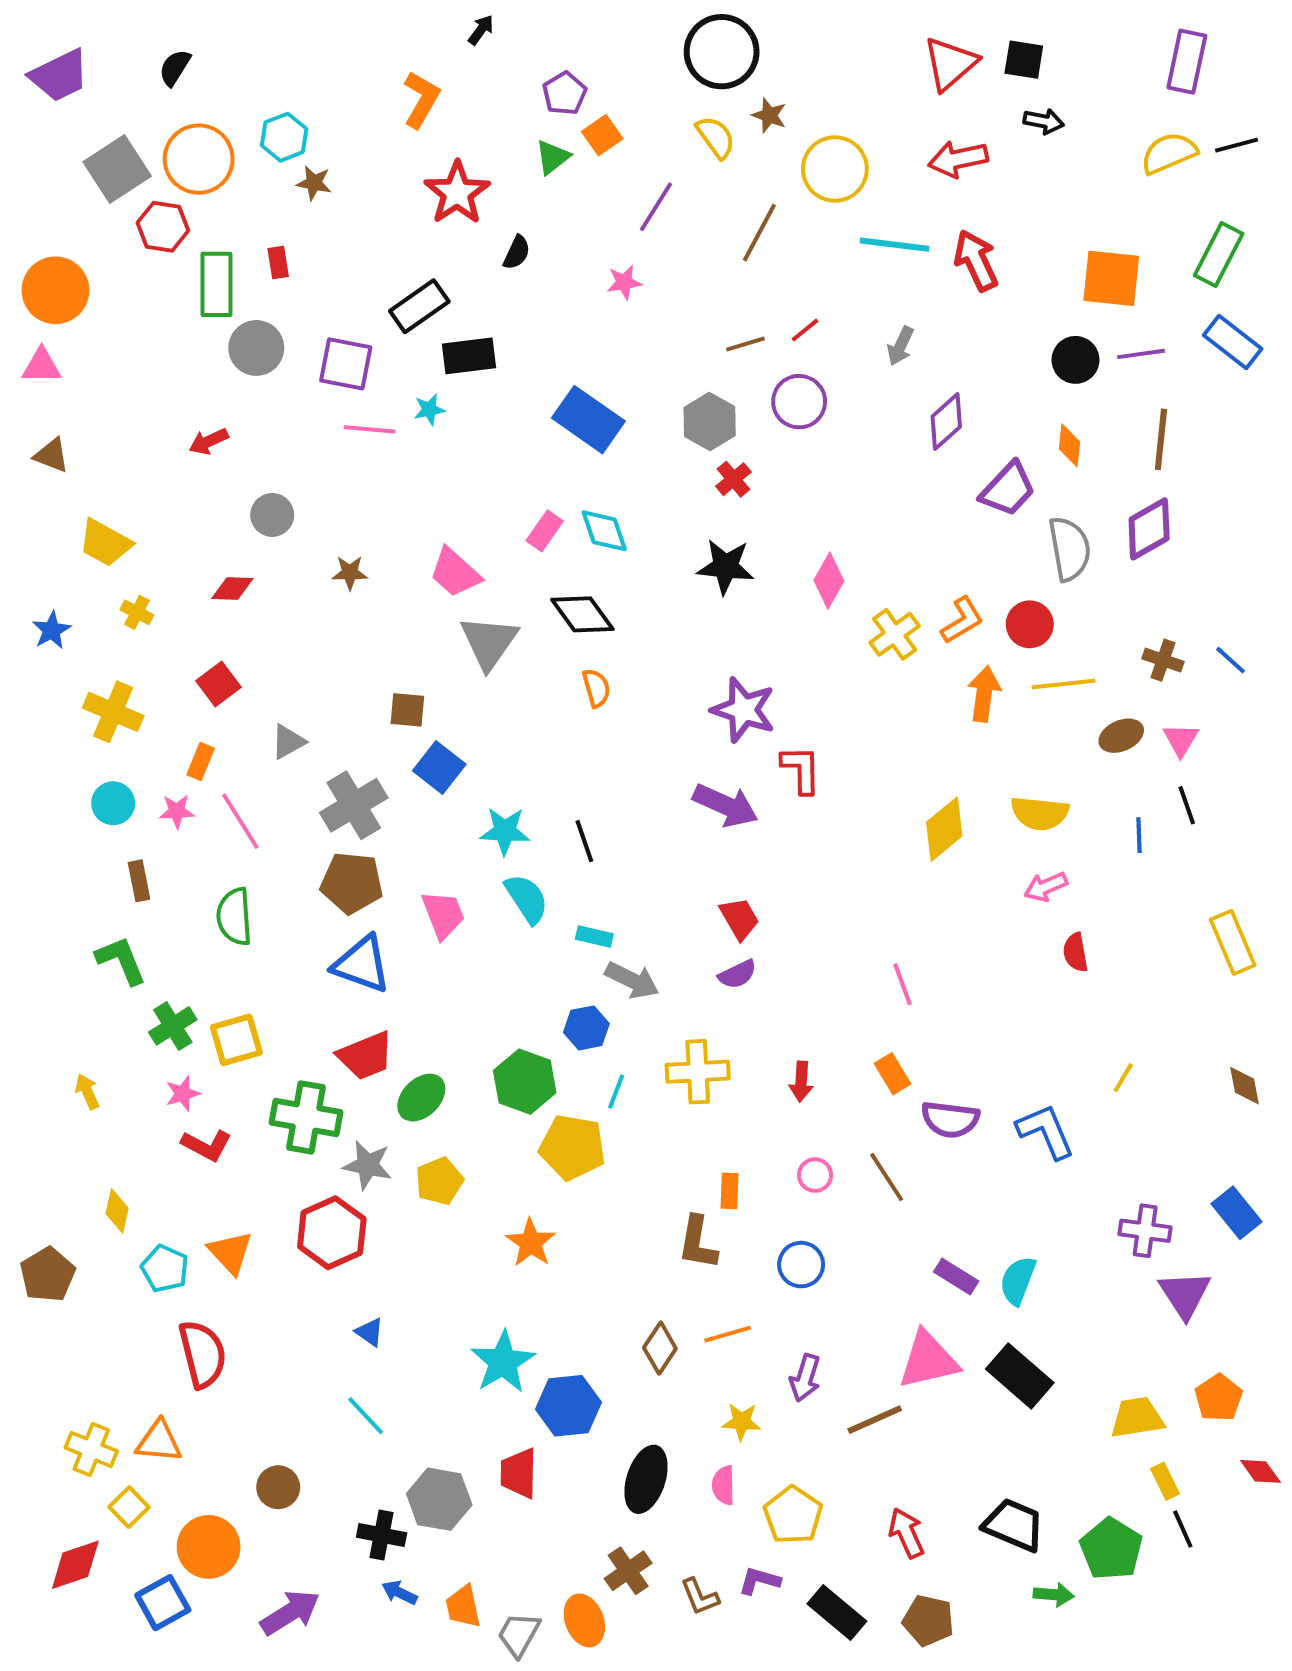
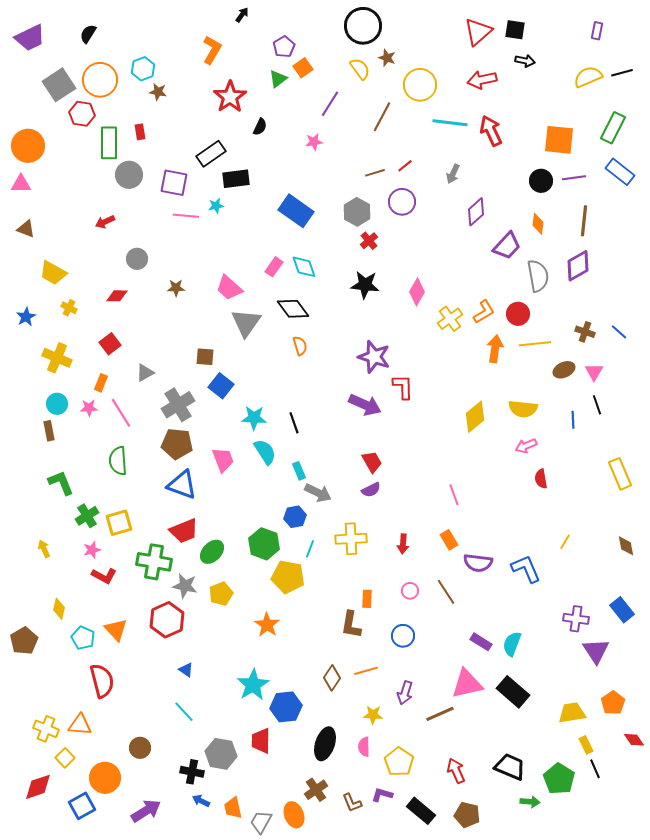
purple rectangle: (1187, 62) -> (597, 31), size x0.6
brown rectangle: (139, 881) -> (49, 431), moved
cyan rectangle: (594, 936) -> (299, 471), turned 54

